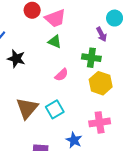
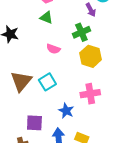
green cross: (91, 58) -> (81, 32), turned -30
pink semicircle: (61, 75) -> (53, 49), turned 64

